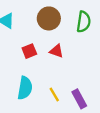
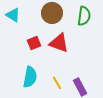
red triangle: (56, 51) -> (59, 43), size x1.5

